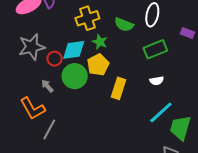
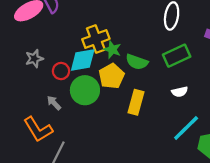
yellow cross: (87, 18) -> (96, 39), moved
green semicircle: (124, 25) -> (137, 62), moved
gray star: (32, 47) -> (34, 59), size x0.6

